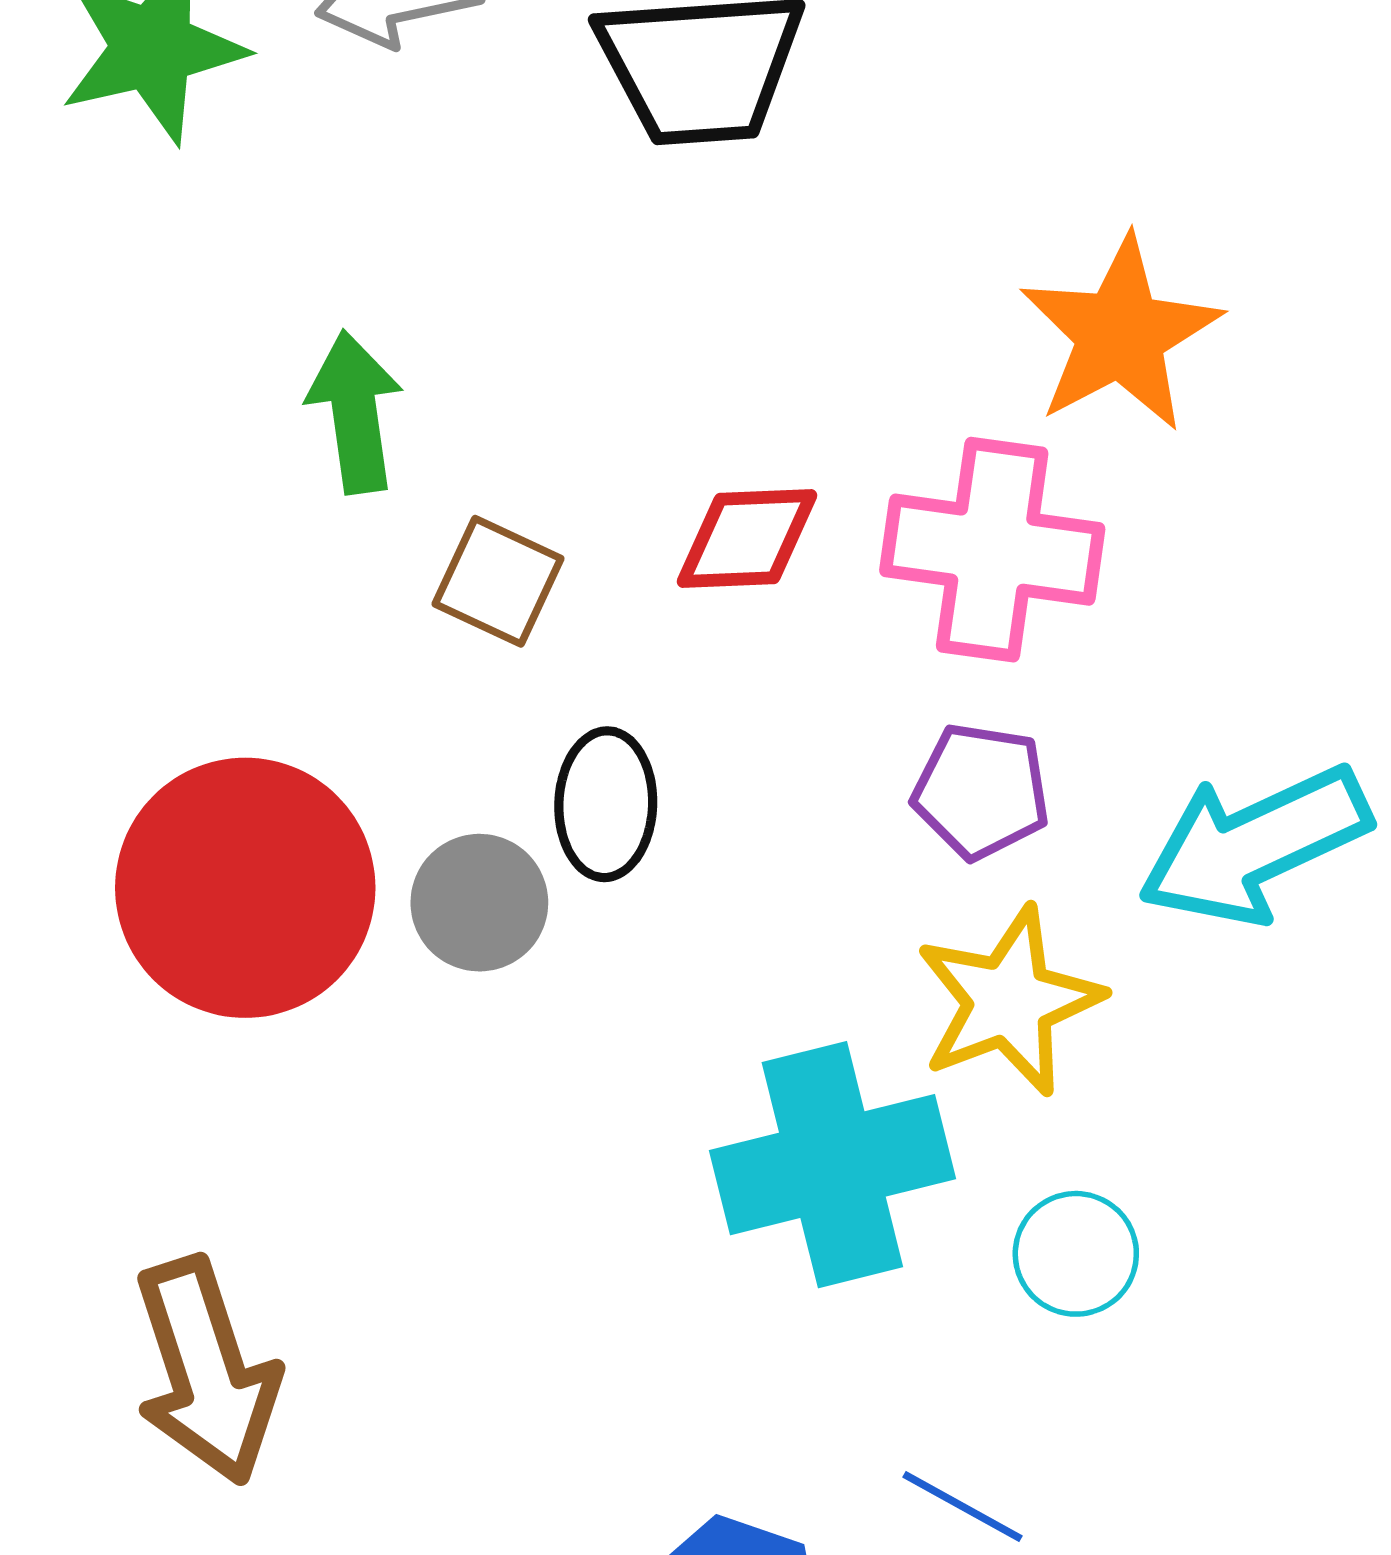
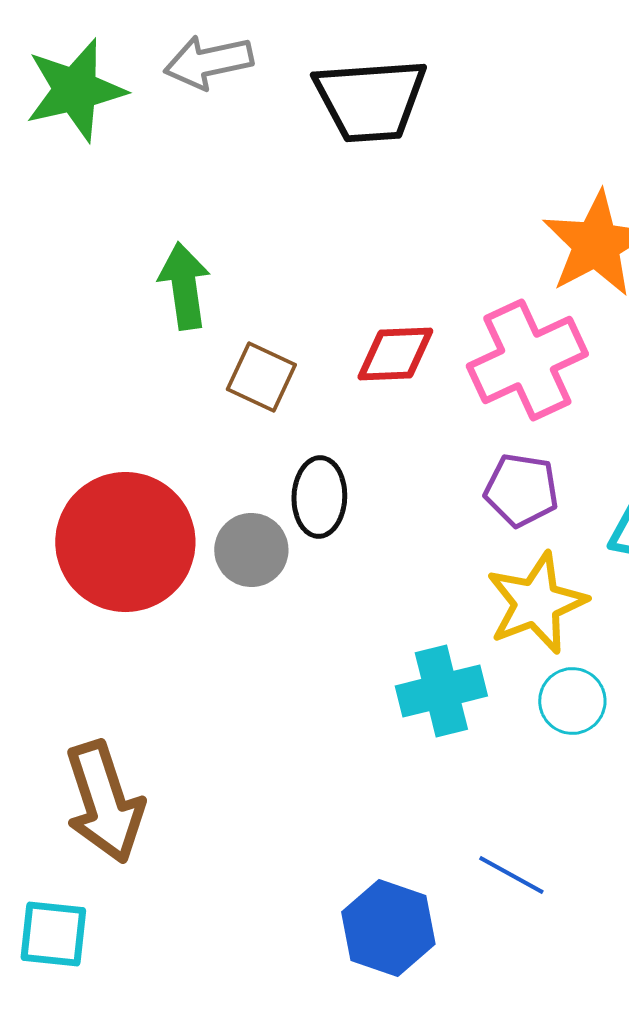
pink cross: (992, 550) -> (527, 360), turned -33
cyan cross: (832, 1165) -> (441, 691), size x0.7
cyan circle: (1076, 1254) -> (572, 701), moved

